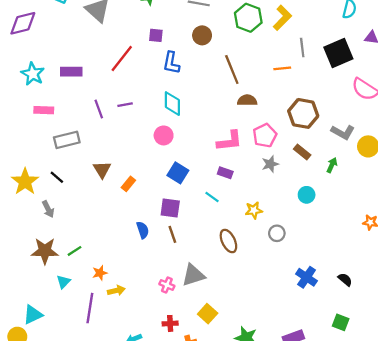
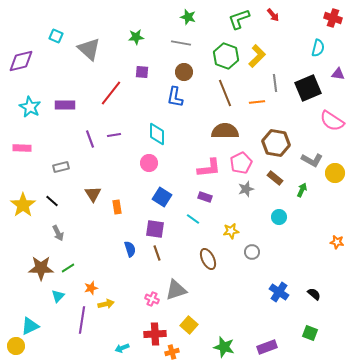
blue L-shape: (171, 63) -> (175, 97), moved
brown line: (232, 69) -> (225, 93), moved
brown semicircle: (247, 100) -> (225, 131), size x1.5
pink rectangle: (44, 110) -> (22, 148), moved
gray rectangle: (67, 140) -> (61, 167), size x0.7
orange rectangle: (128, 184) -> (117, 207), turned -48
gray arrow: (48, 209) -> (58, 233), moved
red cross: (170, 323) -> (155, 334), size x1.5

